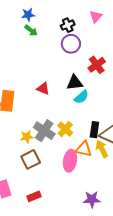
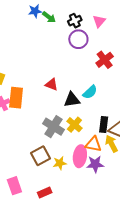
pink triangle: (96, 17) -> (99, 21), moved
green arrow: (31, 30) -> (49, 17), moved
black triangle: (75, 83) -> (72, 100), moved
yellow star: (27, 137) -> (60, 163), moved
purple star: (92, 199) -> (95, 164), moved

